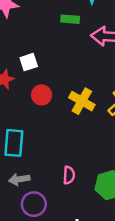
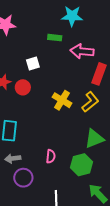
white square: (29, 62) -> (33, 63), moved
red circle: (42, 95) -> (23, 87), moved

